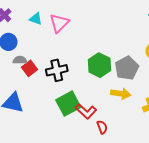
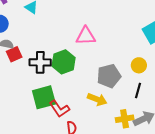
pink triangle: (59, 23) -> (86, 36), moved, turned 30
green hexagon: (99, 65) -> (64, 62), moved

